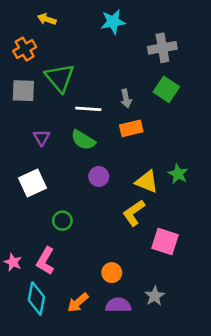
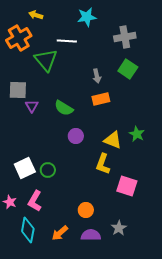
orange cross: (25, 49) -> (19, 38), size x1.4
gray square: (23, 91) -> (18, 90), moved
white line: (88, 109) -> (67, 41), moved
white square: (32, 183) -> (25, 168), moved
yellow L-shape: (134, 213) -> (103, 164), turned -35

